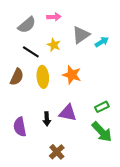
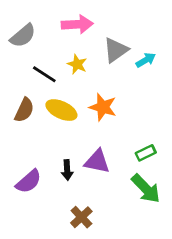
pink arrow: (54, 17) -> (77, 24), size x1.5
gray semicircle: (27, 25) -> (23, 36), moved
yellow ellipse: (43, 77) -> (61, 110), turned -60
purple semicircle: (20, 127) -> (29, 181), turned -120

